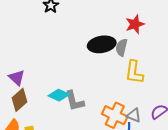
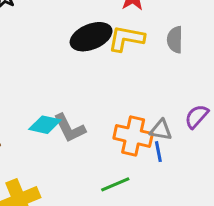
gray semicircle: (122, 47) -> (175, 40), moved
yellow L-shape: (134, 72) -> (126, 39), moved, turned 105

